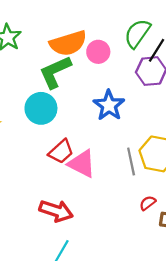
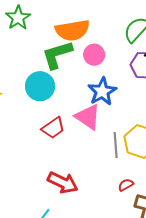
pink circle: (98, 52) -> (94, 55), moved
pink triangle: (82, 164) -> (88, 117), moved
red arrow: (56, 211) -> (63, 183), moved

